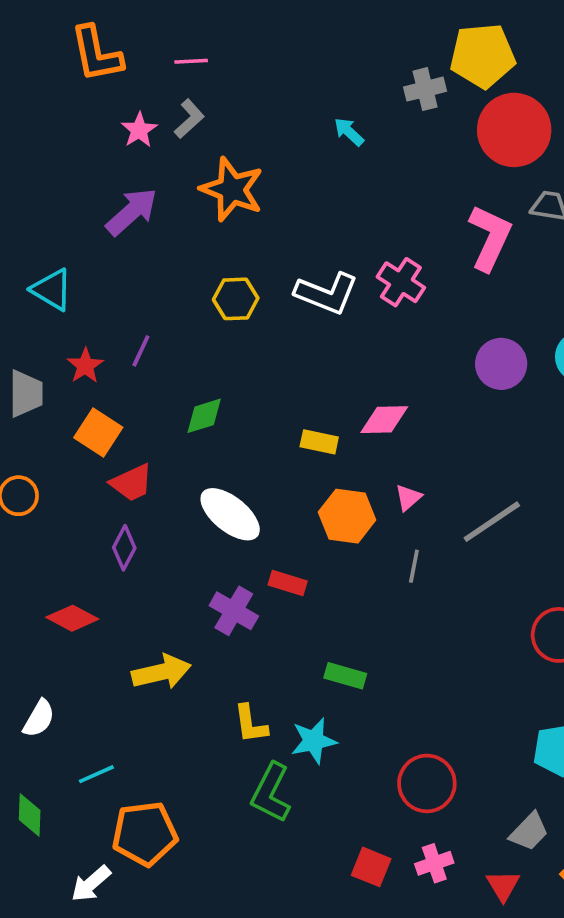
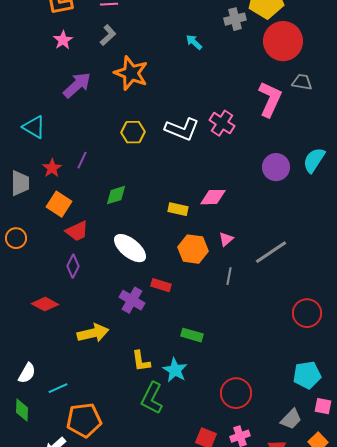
pink star: (139, 130) -> (63, 40), moved
white semicircle: (39, 718) -> (27, 373), moved
cyan star: (314, 741) -> (175, 370), turned -30

